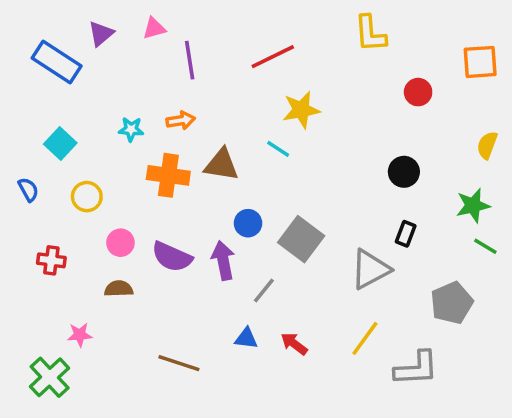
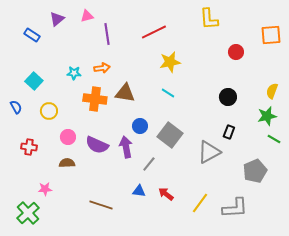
blue rectangle: (57, 62) -> (32, 35), size x0.6
yellow semicircle: (487, 145) -> (272, 91), moved
cyan line: (278, 149) -> (168, 93), moved
yellow line: (365, 338) -> (200, 203), moved

